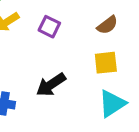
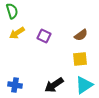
black arrow: (51, 85) -> (54, 85), moved

